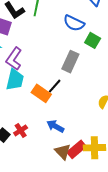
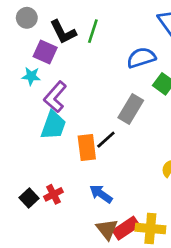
blue semicircle: (74, 23) -> (141, 58), turned 130
orange rectangle: (41, 93) -> (87, 148), turned 42

